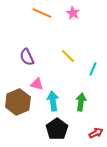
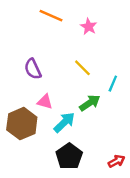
pink star: (73, 13) -> (89, 27), moved
cyan arrow: (53, 101) -> (64, 122), turned 54
green arrow: (81, 102) -> (90, 103), moved, turned 48

